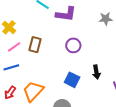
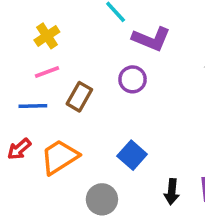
brown rectangle: (35, 45) -> (79, 97), moved
purple circle: (73, 45) -> (133, 79), moved
black arrow: (96, 72) -> (172, 192), moved

